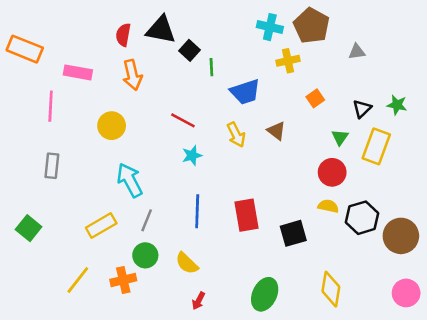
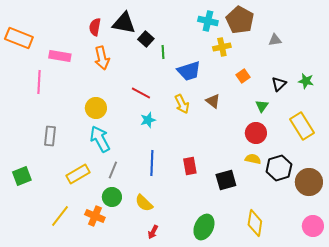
yellow circle: (112, 126) -> (96, 108), moved
yellow rectangle: (376, 146) -> (302, 126), moved, turned -52
gray rectangle: (52, 166) -> (50, 136), moved
red rectangle: (247, 215) -> (190, 166), size x0.7
green square: (29, 228) -> (22, 176), turned 30
orange cross: (123, 280) -> (95, 216), turned 36

